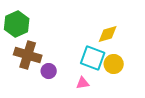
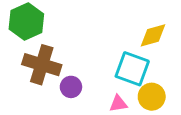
yellow circle: (114, 64) -> (152, 97), moved

